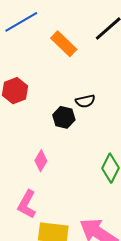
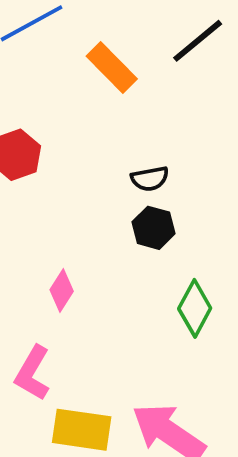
black hexagon: (64, 117) -> (153, 228), moved

